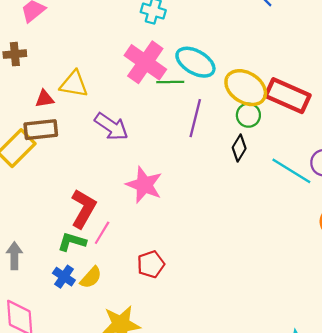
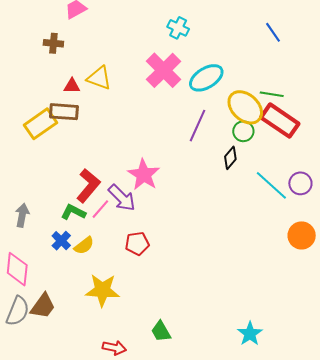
cyan ellipse: (195, 62) -> (206, 78), turned -72
green line: (170, 82) -> (272, 94), moved
purple arrow: (111, 127) -> (122, 198), moved

